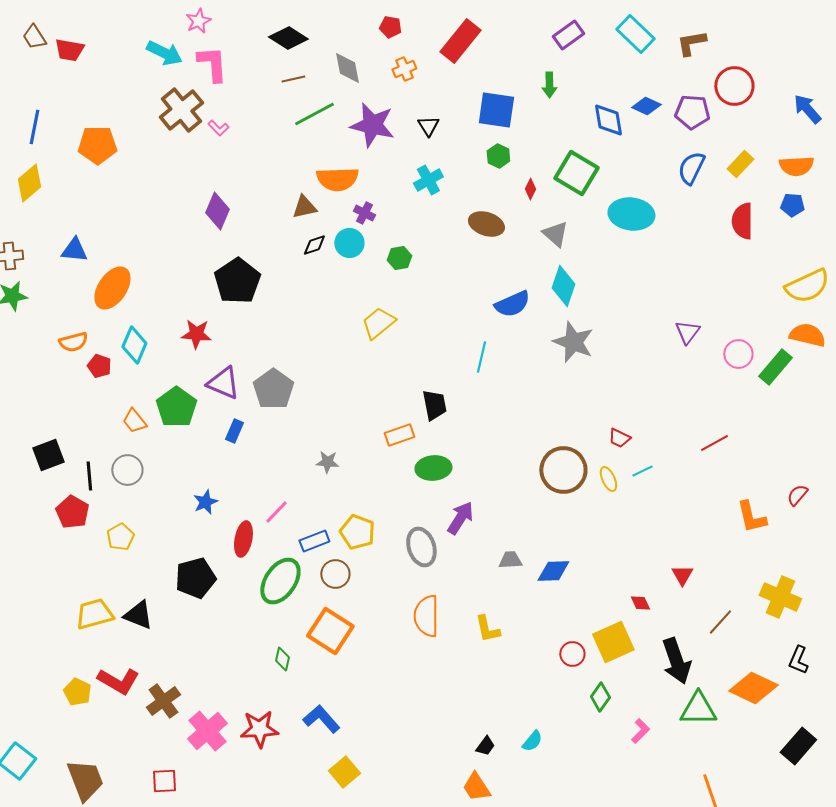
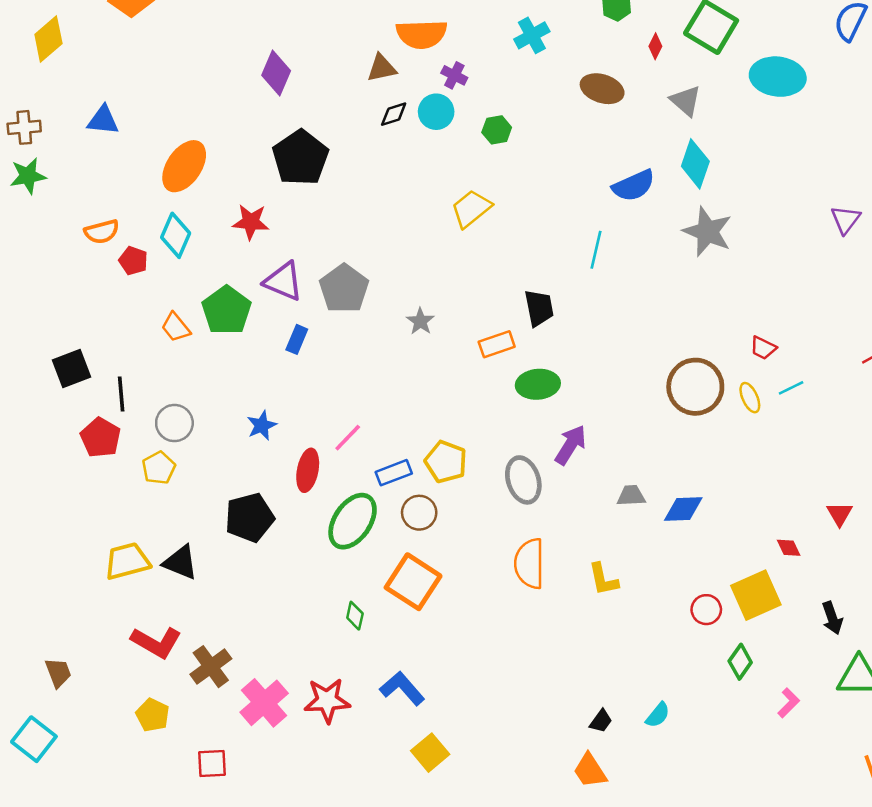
orange ellipse: (112, 288) -> (184, 166), moved
gray star: (327, 462) -> (420, 321), moved, turned 30
gray circle: (127, 470) -> (174, 423), moved
black arrow: (676, 661) -> (832, 618), size x0.6
yellow pentagon: (77, 692) -> (153, 715), moved
brown trapezoid: (85, 780) -> (58, 673), moved, size x0.6

